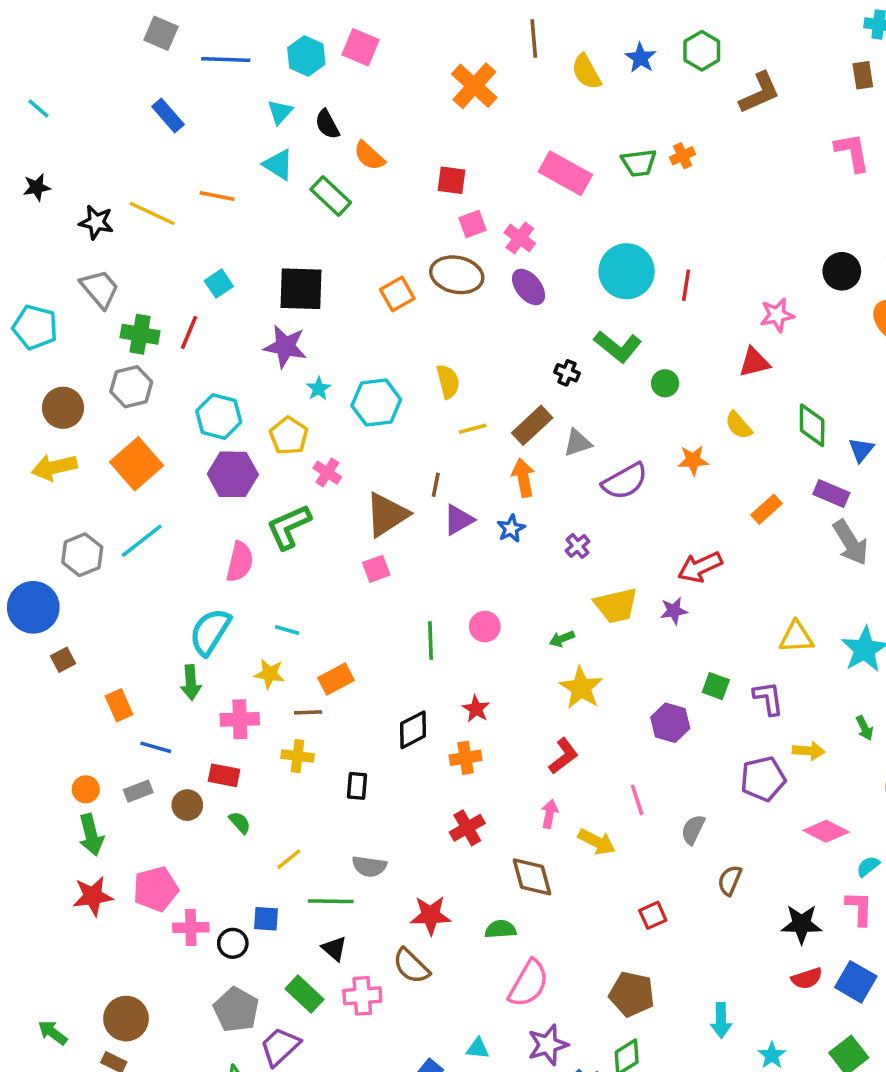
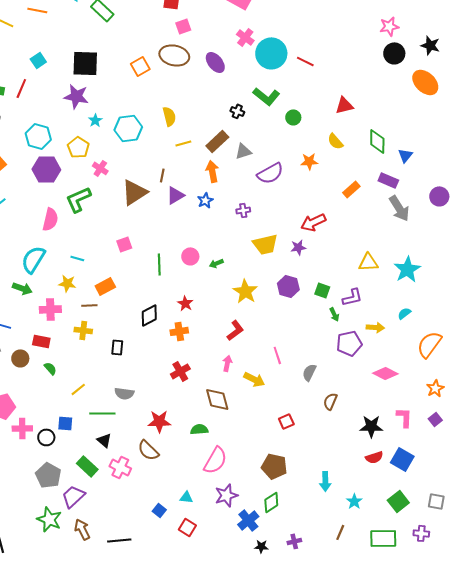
pink cross: (520, 238) -> (245, 37), moved
red line: (686, 285) -> (305, 61), turned -72
pink star: (777, 315) -> (389, 26), moved
purple cross: (578, 546) -> (243, 210), turned 32
pink square: (376, 569) -> (124, 244), moved
green arrow: (562, 639) -> (216, 263), moved
green arrow: (191, 683) -> (22, 288), turned -66
purple L-shape: (768, 698) -> (352, 297), turned 85
purple hexagon: (670, 723) -> (288, 286), moved
green arrow: (865, 728) -> (334, 314), moved
cyan semicircle: (868, 866) -> (404, 313), moved
pink cross: (362, 996) -> (120, 467), turned 30

